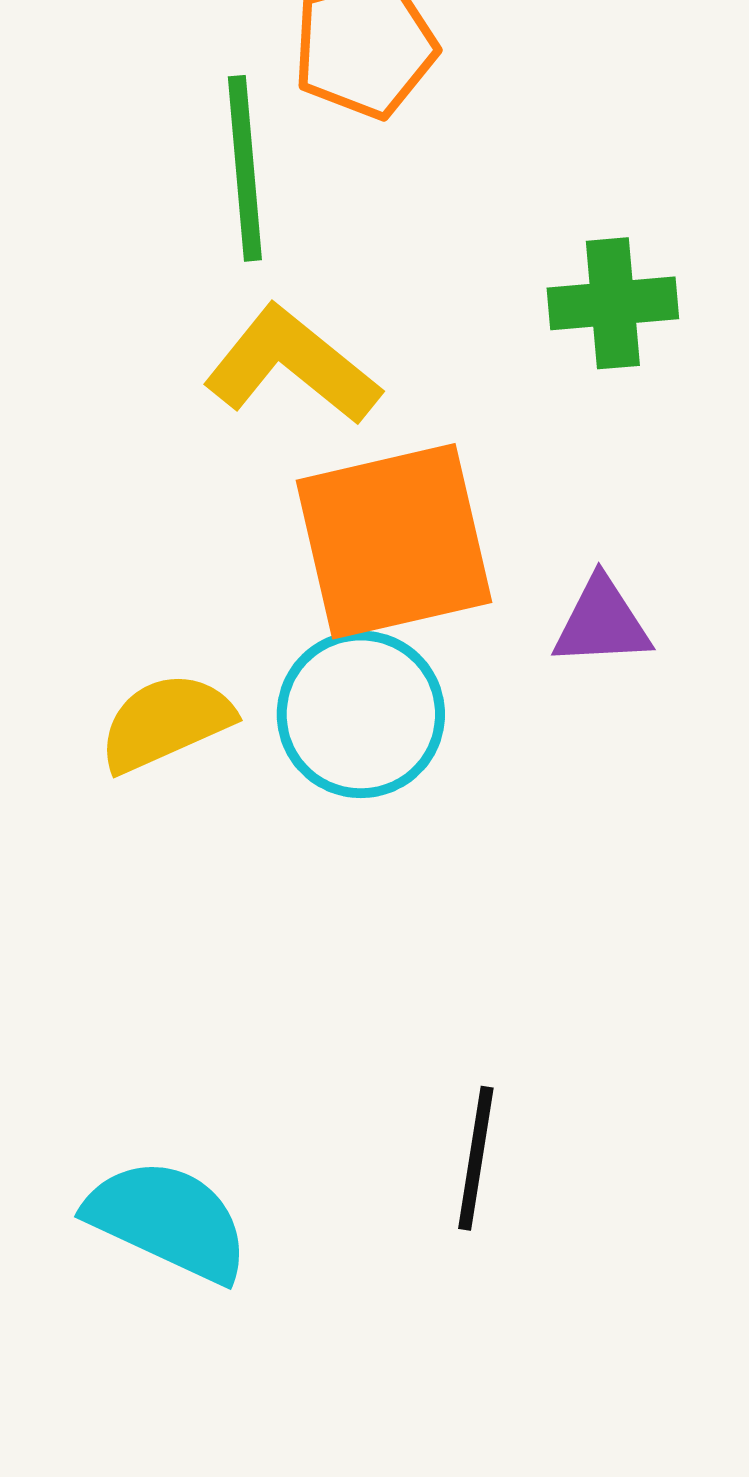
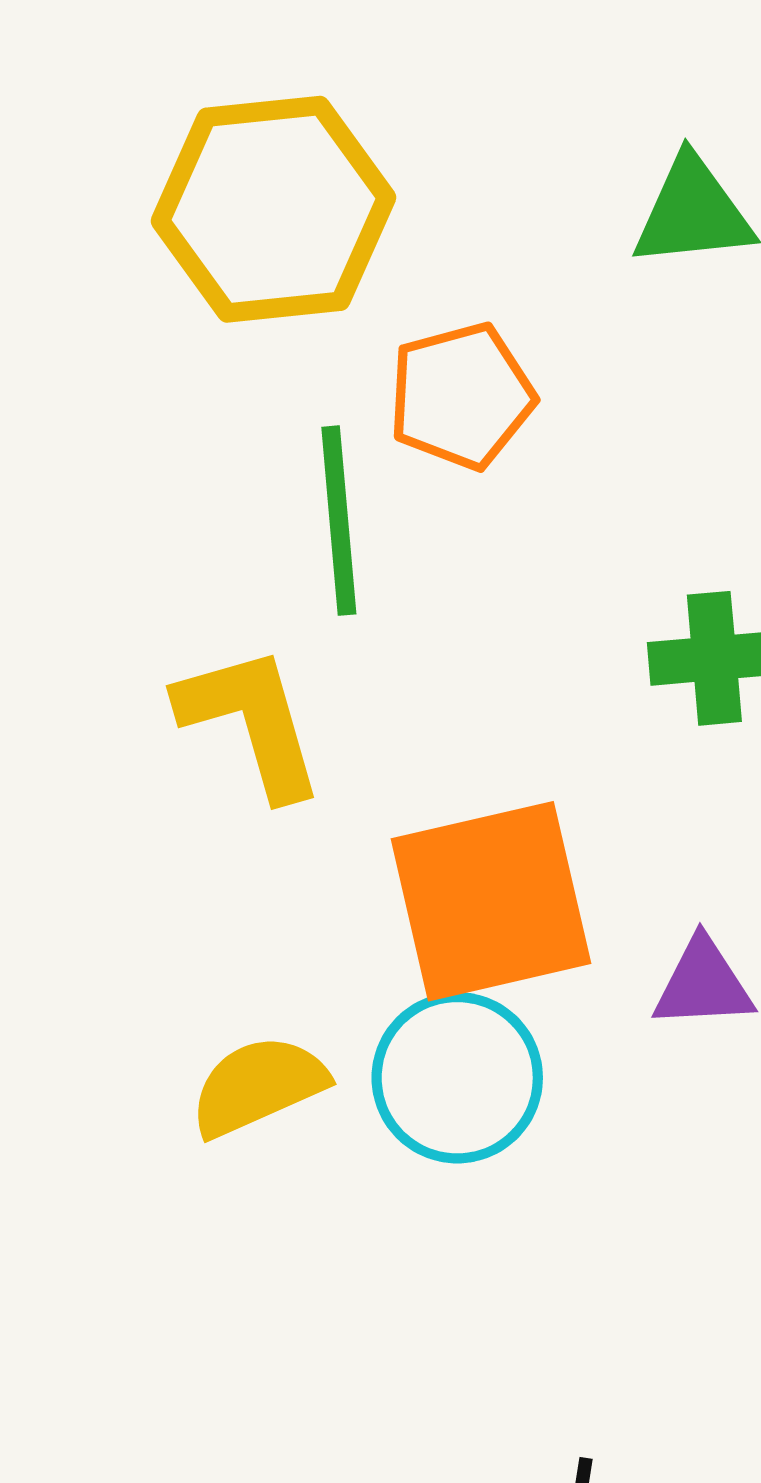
yellow L-shape: (292, 365) -> (251, 722), moved, turned 35

